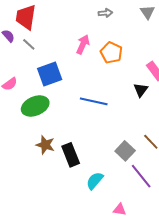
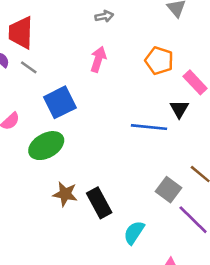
gray arrow: (105, 13) -> (104, 16), moved
orange pentagon: (111, 53) -> (159, 61), moved
blue line: (94, 101) -> (149, 127), moved

